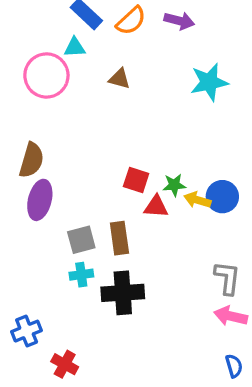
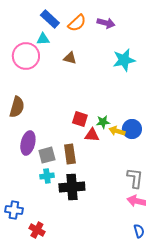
purple ellipse: (40, 200) -> (28, 143), moved
blue cross: (27, 331) -> (14, 210), turned 30

